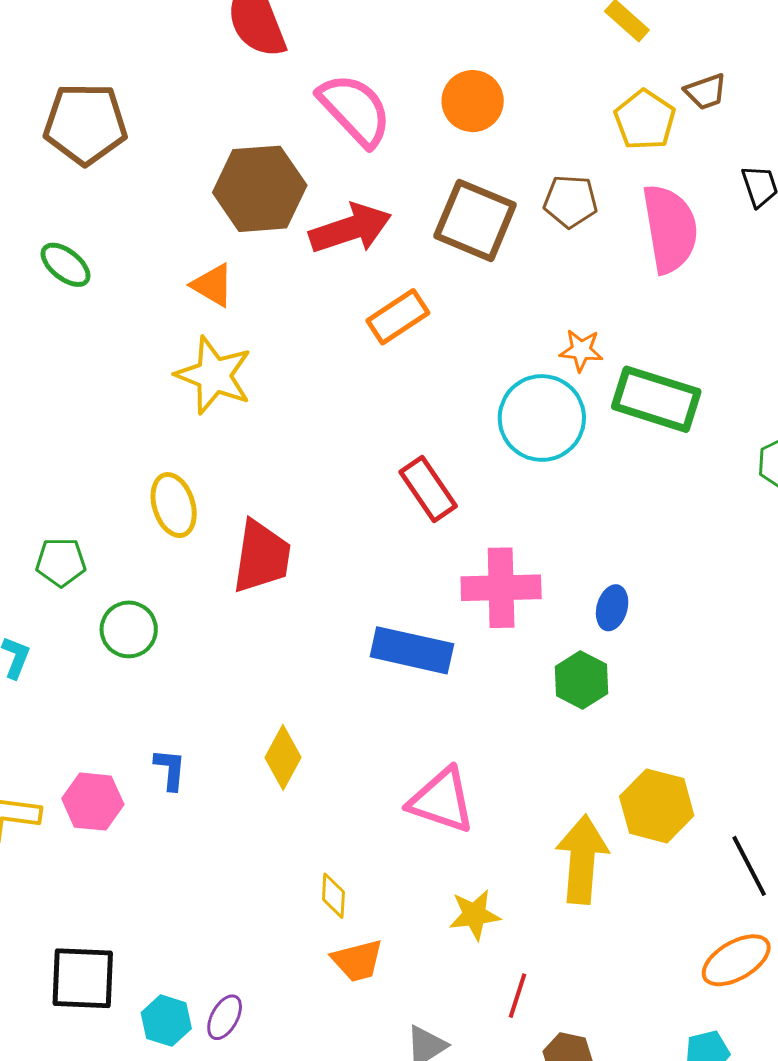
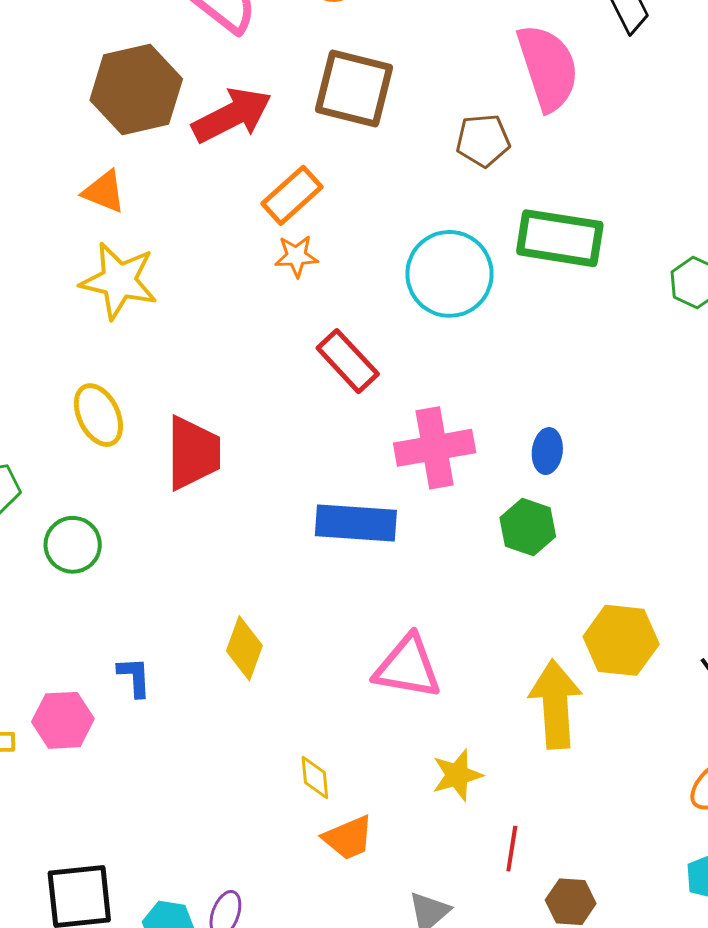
brown pentagon: (570, 201) -> (483, 140), moved
orange star: (581, 350) -> (296, 256), moved

